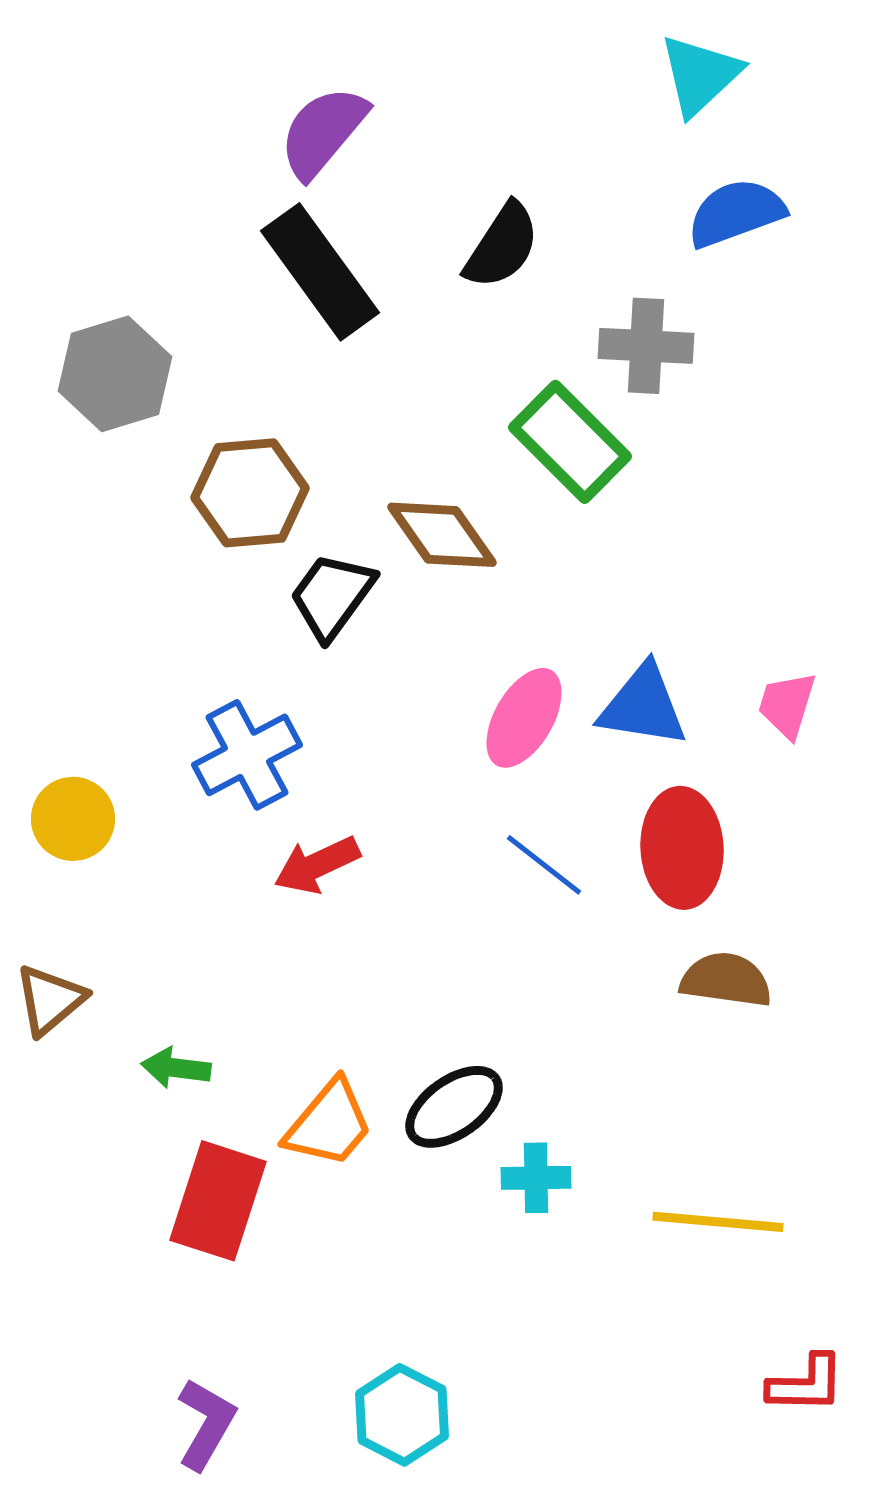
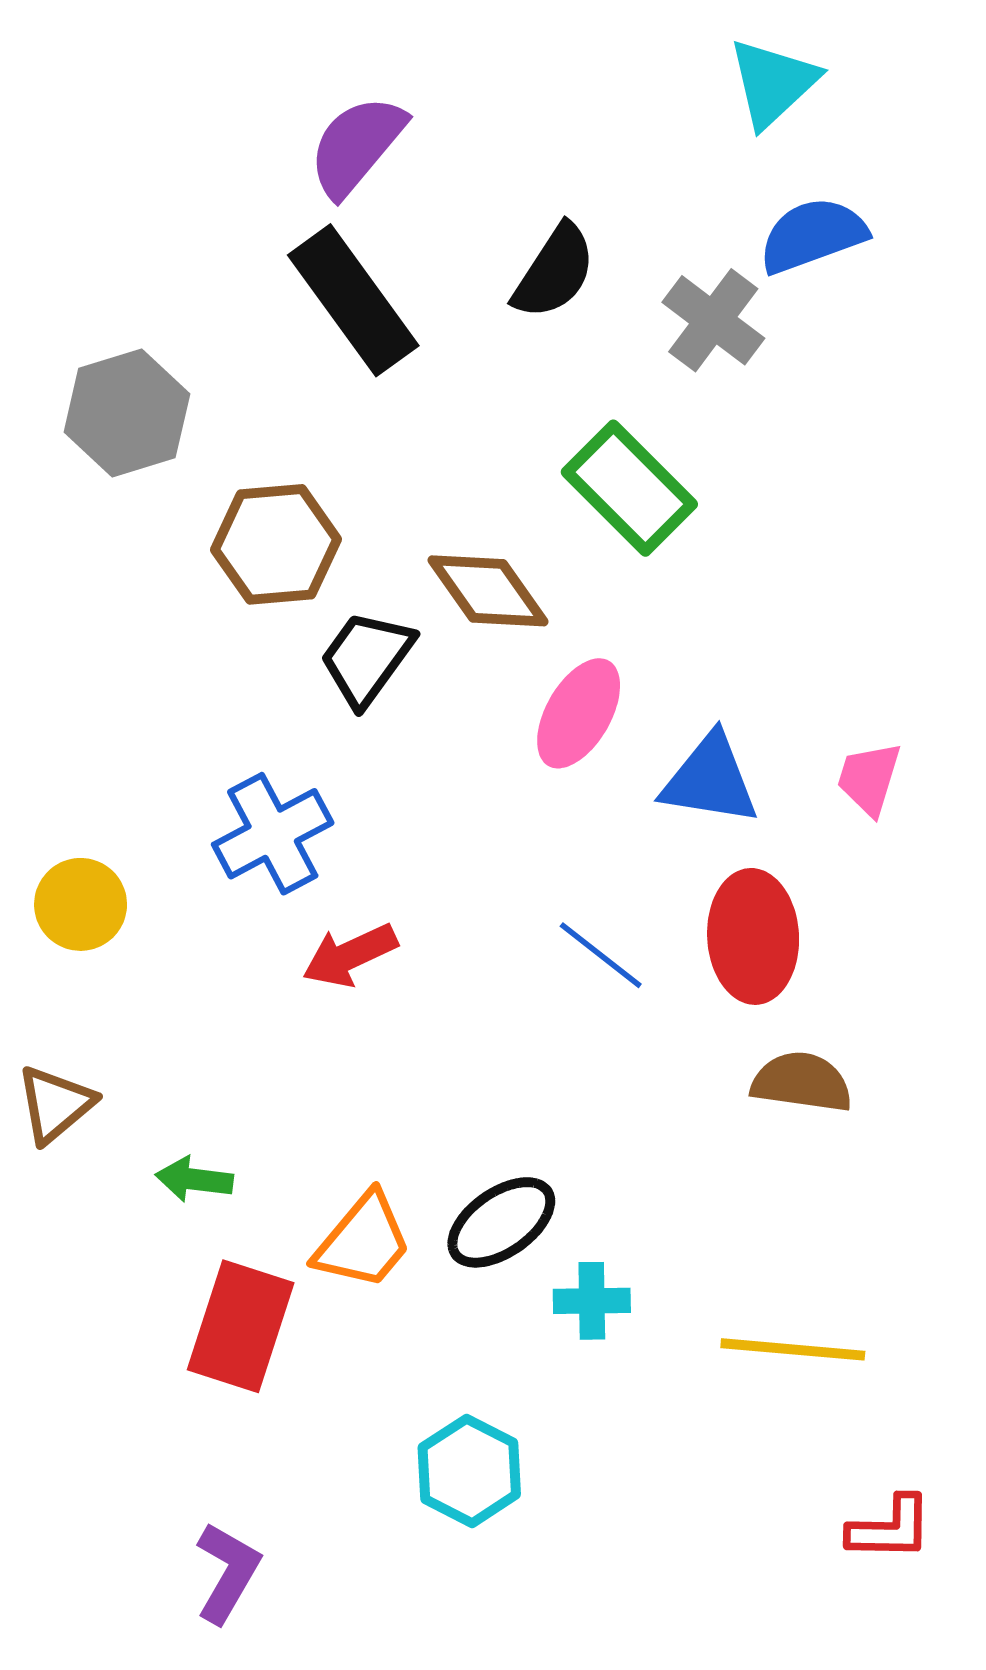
gray cross: (646, 346) -> (713, 320), moved, turned 34
pink ellipse: (524, 718) -> (579, 713), moved
cyan hexagon: (402, 1415) -> (469, 1471), moved

